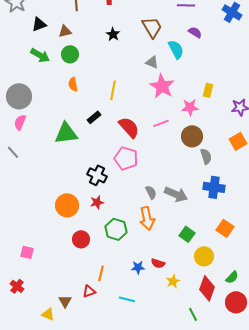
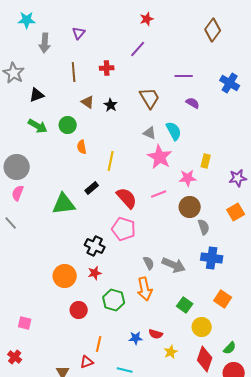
brown triangle: (65, 31) -> (88, 102), moved, turned 48
cyan semicircle: (176, 49) -> (174, 131), moved
orange semicircle: (73, 84) -> (82, 147), moved

